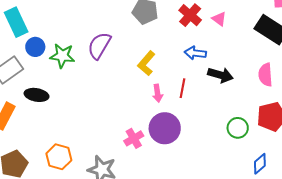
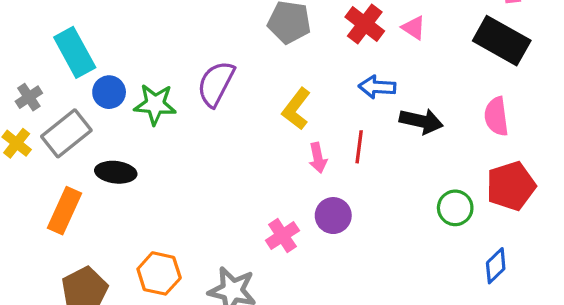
purple circle: (165, 128) -> (333, 216), size x0.7

